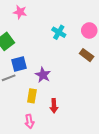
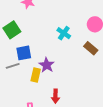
cyan cross: (59, 32) -> (64, 33), moved
yellow rectangle: (32, 96) -> (36, 75), moved

